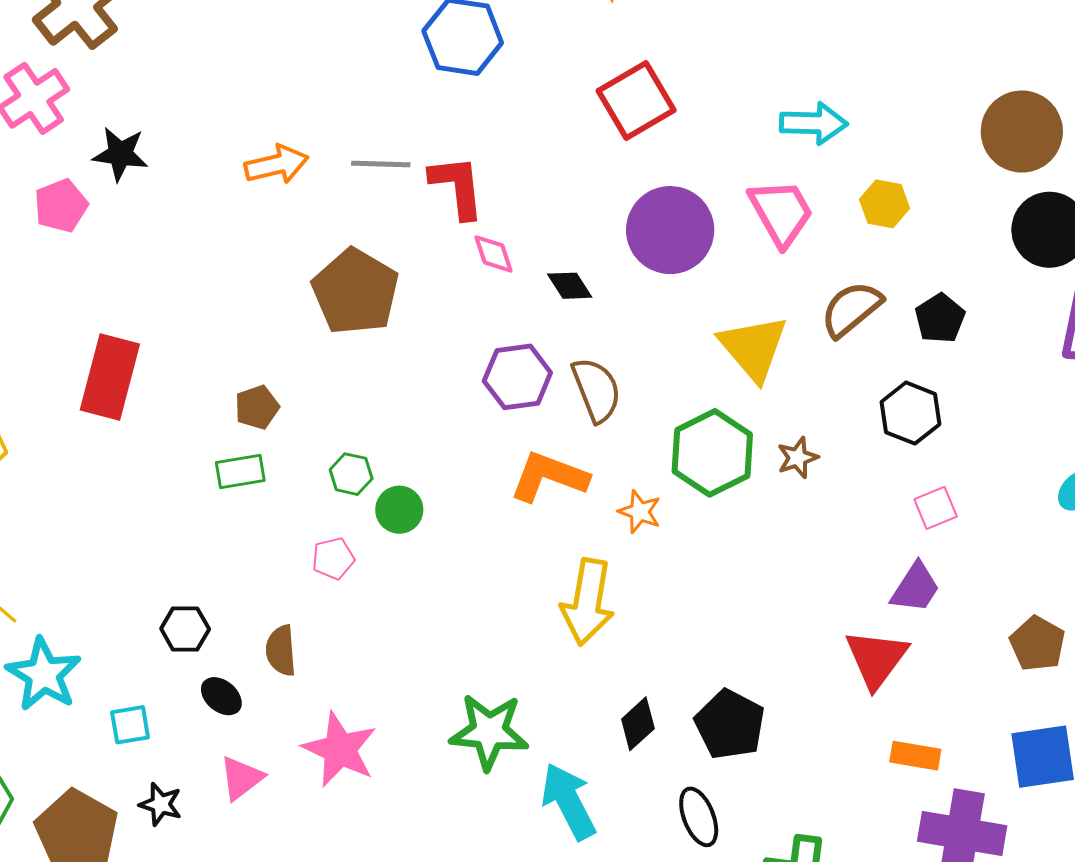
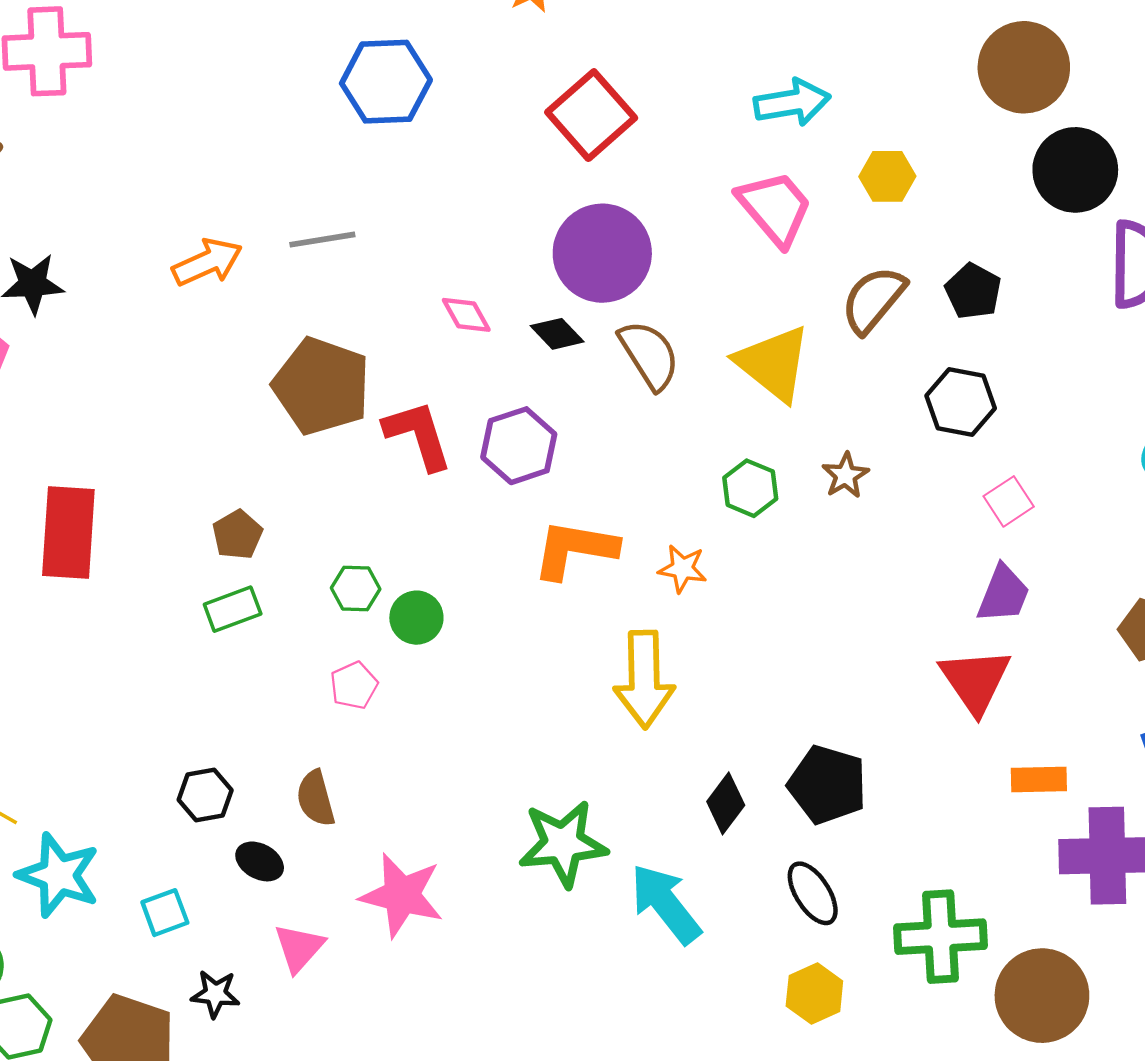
red L-shape: (457, 187) -> (418, 435), moved
purple circle: (670, 230) -> (602, 253), moved
brown semicircle: (596, 390) -> (649, 355), moved
green hexagon: (712, 453) -> (750, 488), size x0.6

